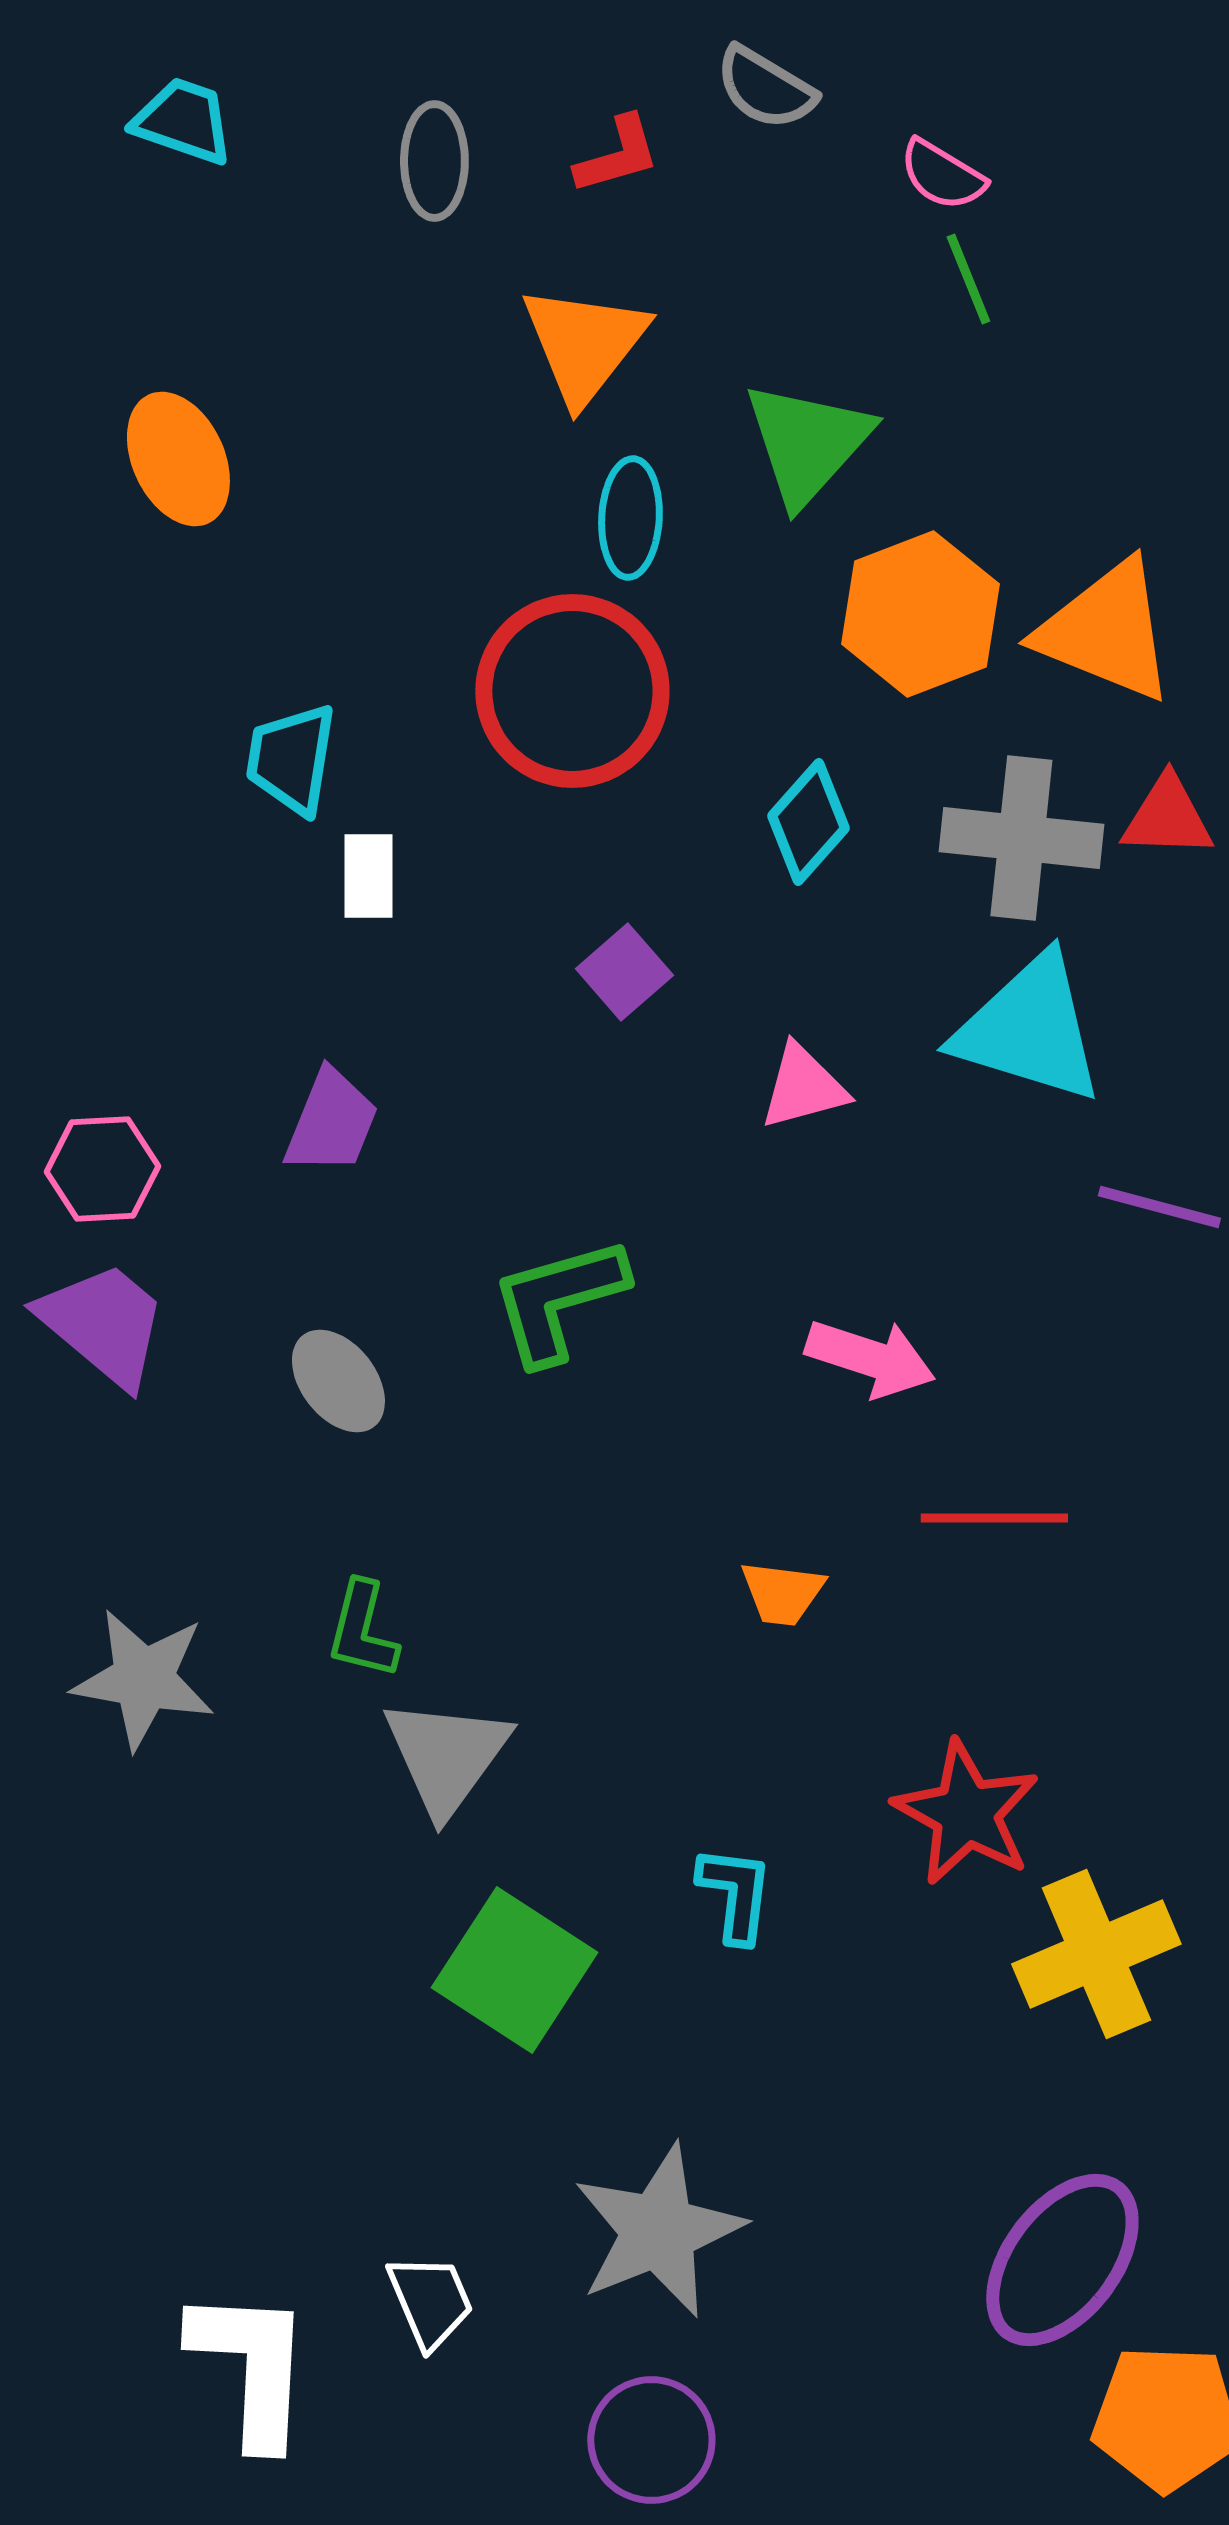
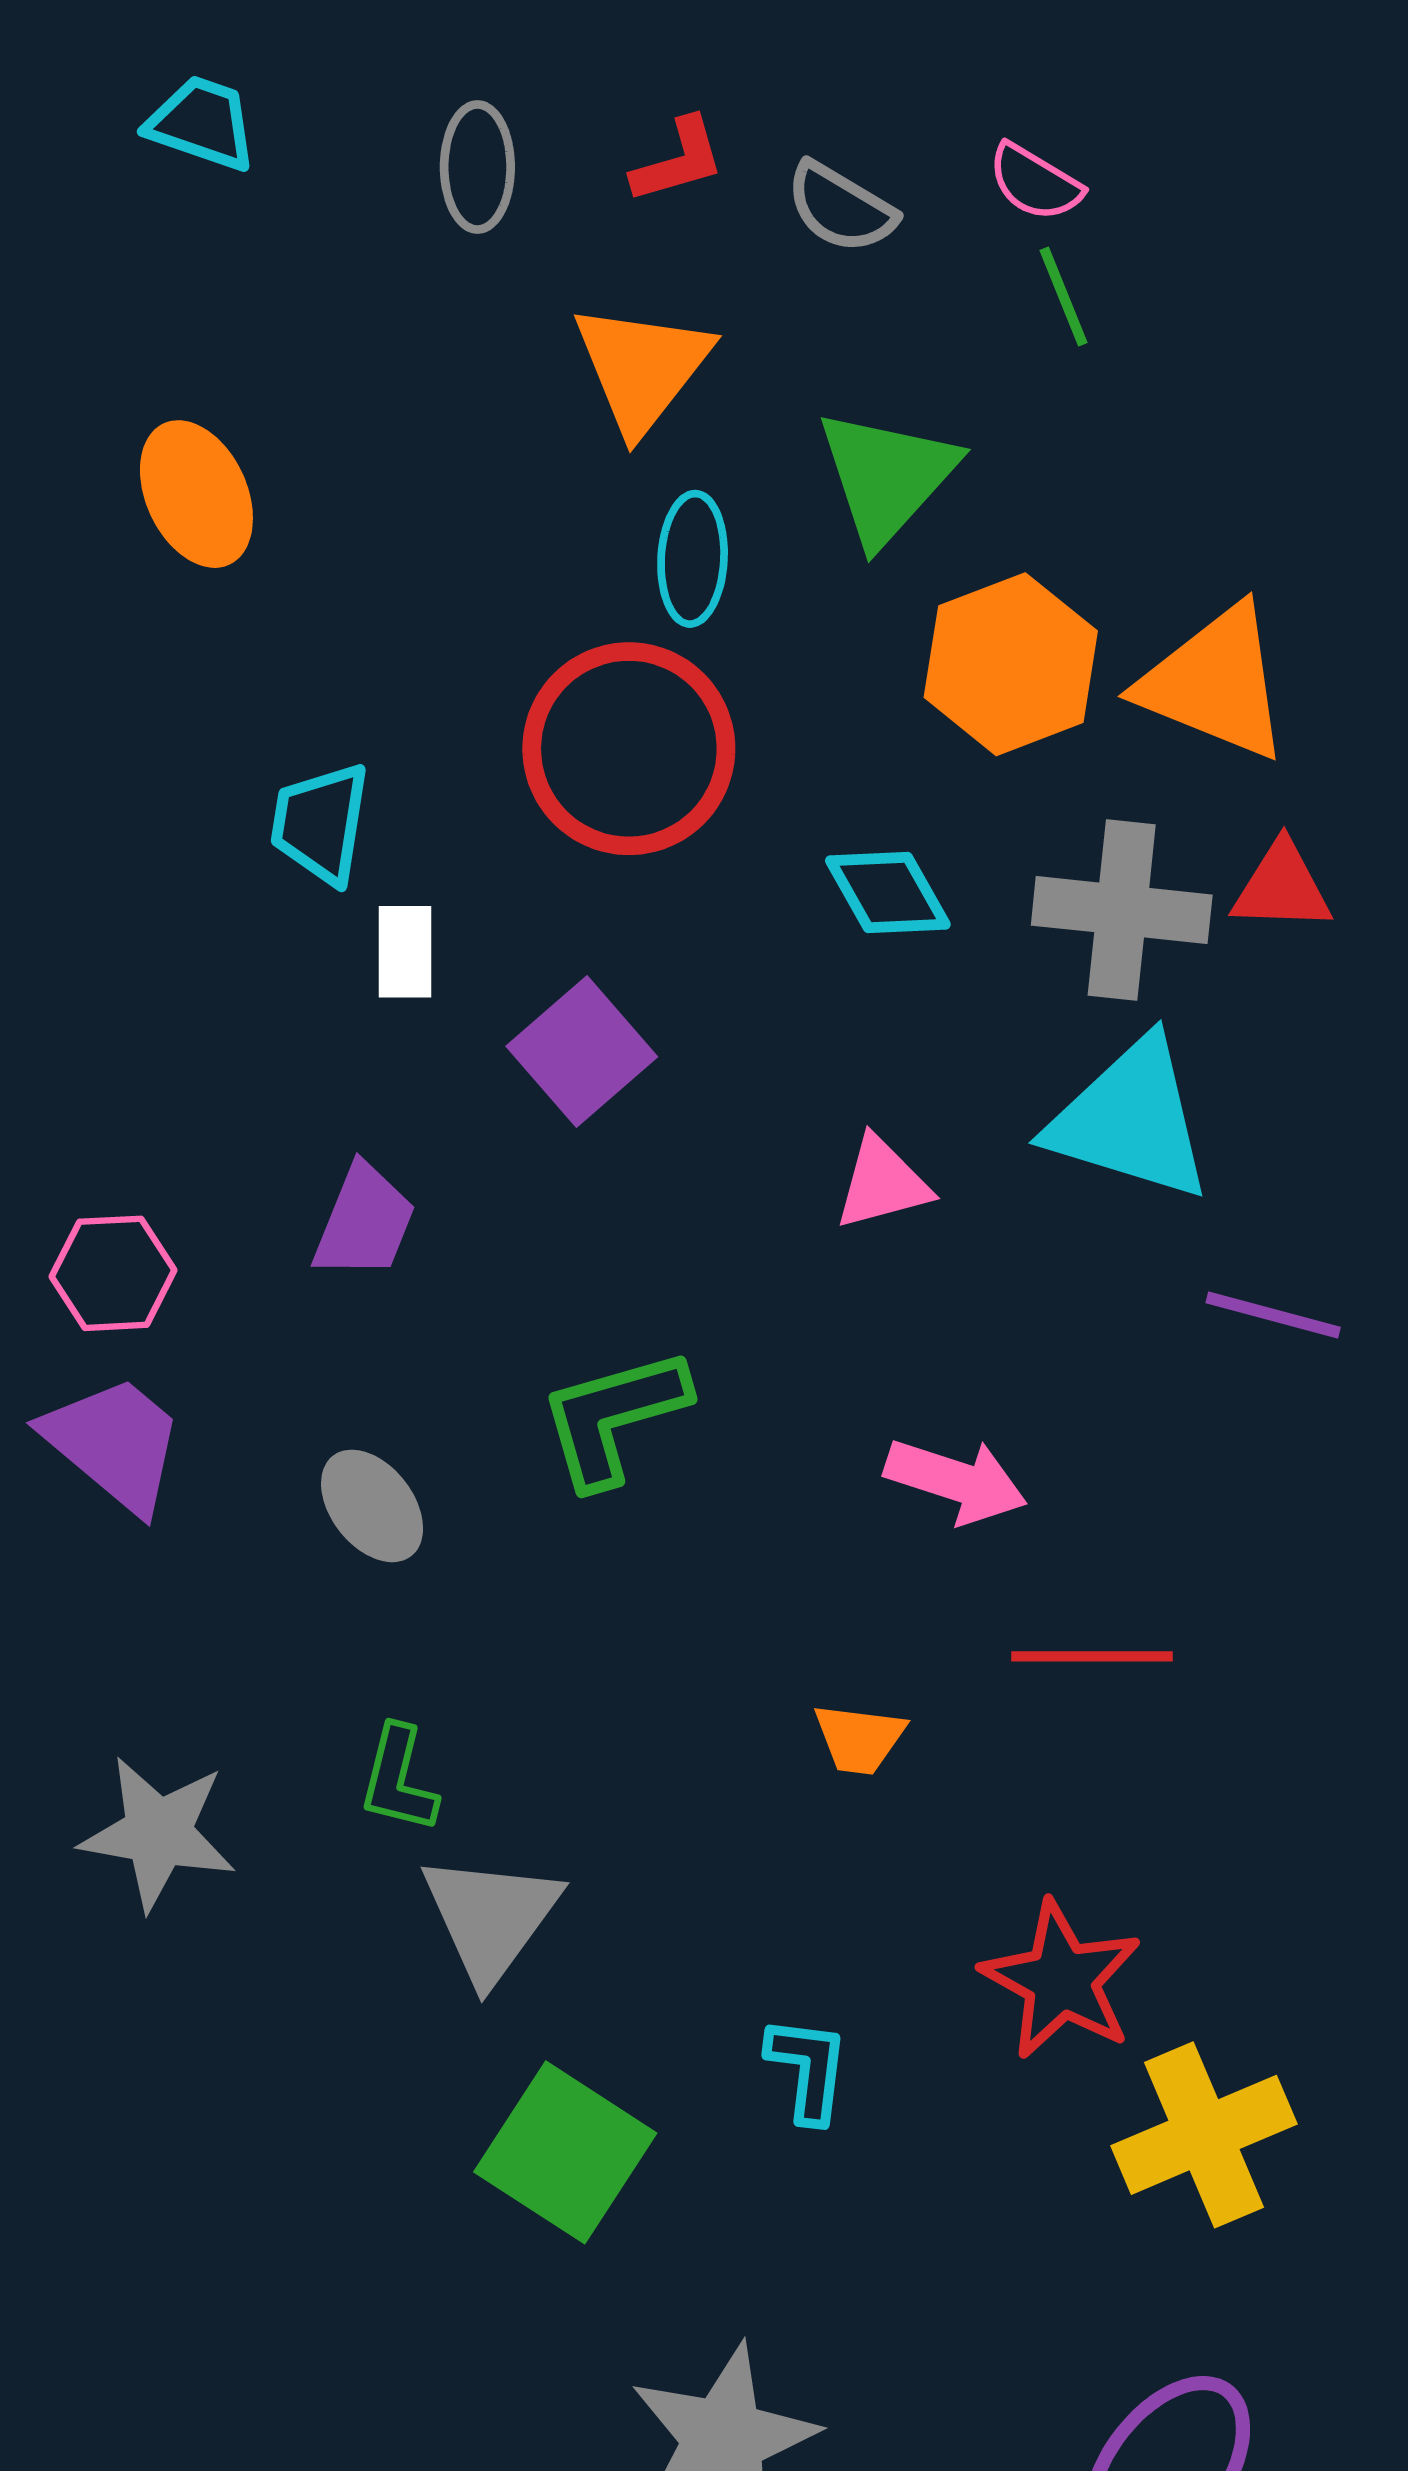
gray semicircle: (765, 88) -> (841, 208), moved
cyan diamond: (808, 822) -> (888, 892), turned -71
purple square: (624, 972) -> (582, 1052), moved, size x1.4

